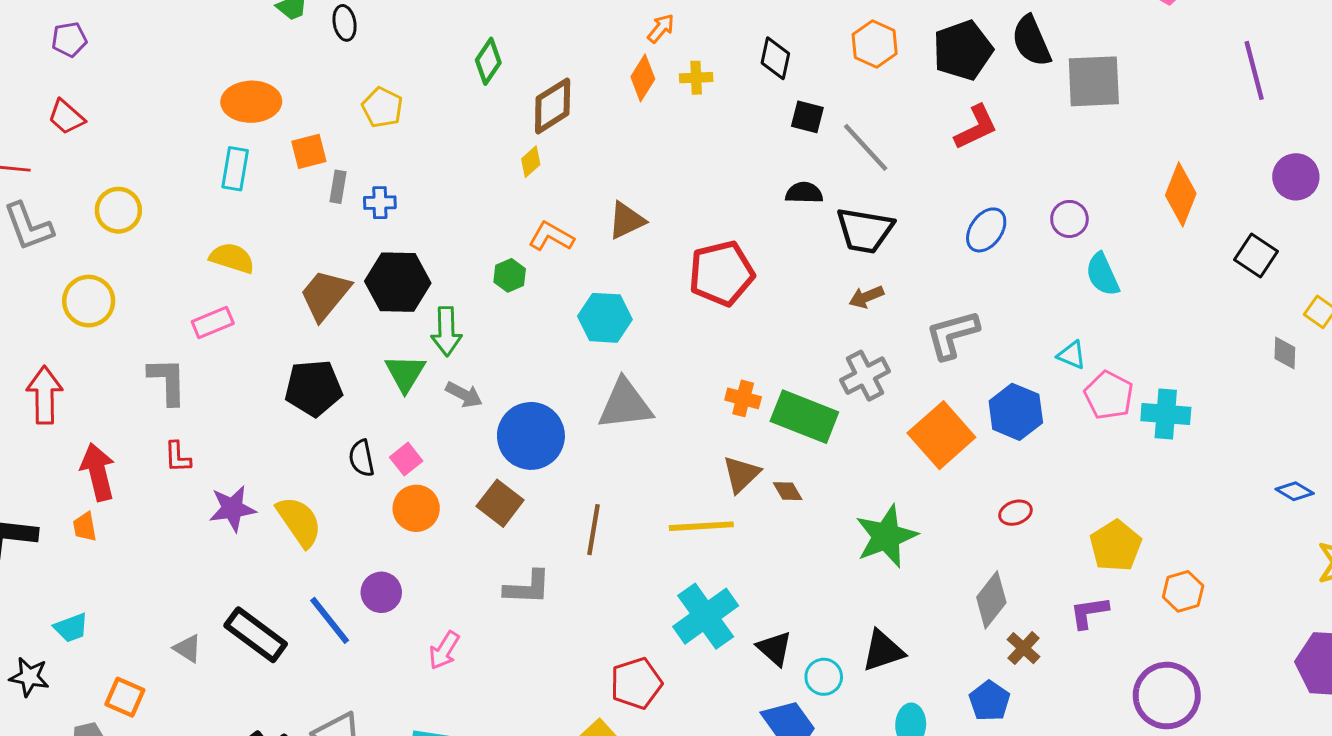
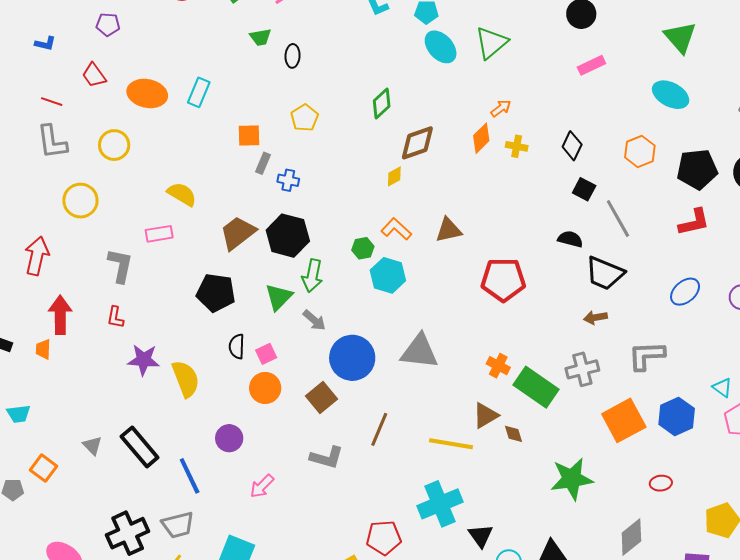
orange ellipse: (251, 102) -> (147, 93), moved
cyan rectangle: (235, 169) -> (199, 92), moved
cyan hexagon: (605, 318) -> (388, 275), moved
blue line: (330, 620) -> (190, 476), moved

